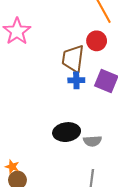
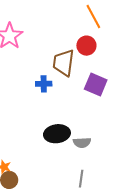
blue cross: (76, 80) -> (44, 84), moved

